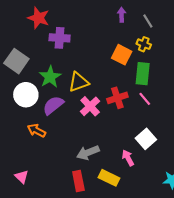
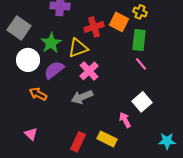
red cross: (117, 98) -> (94, 27), moved
gray arrow: (88, 153) -> (82, 97), moved
pink triangle: (22, 177) -> (31, 134), moved
red rectangle: (78, 181) -> (78, 142), turned 36

